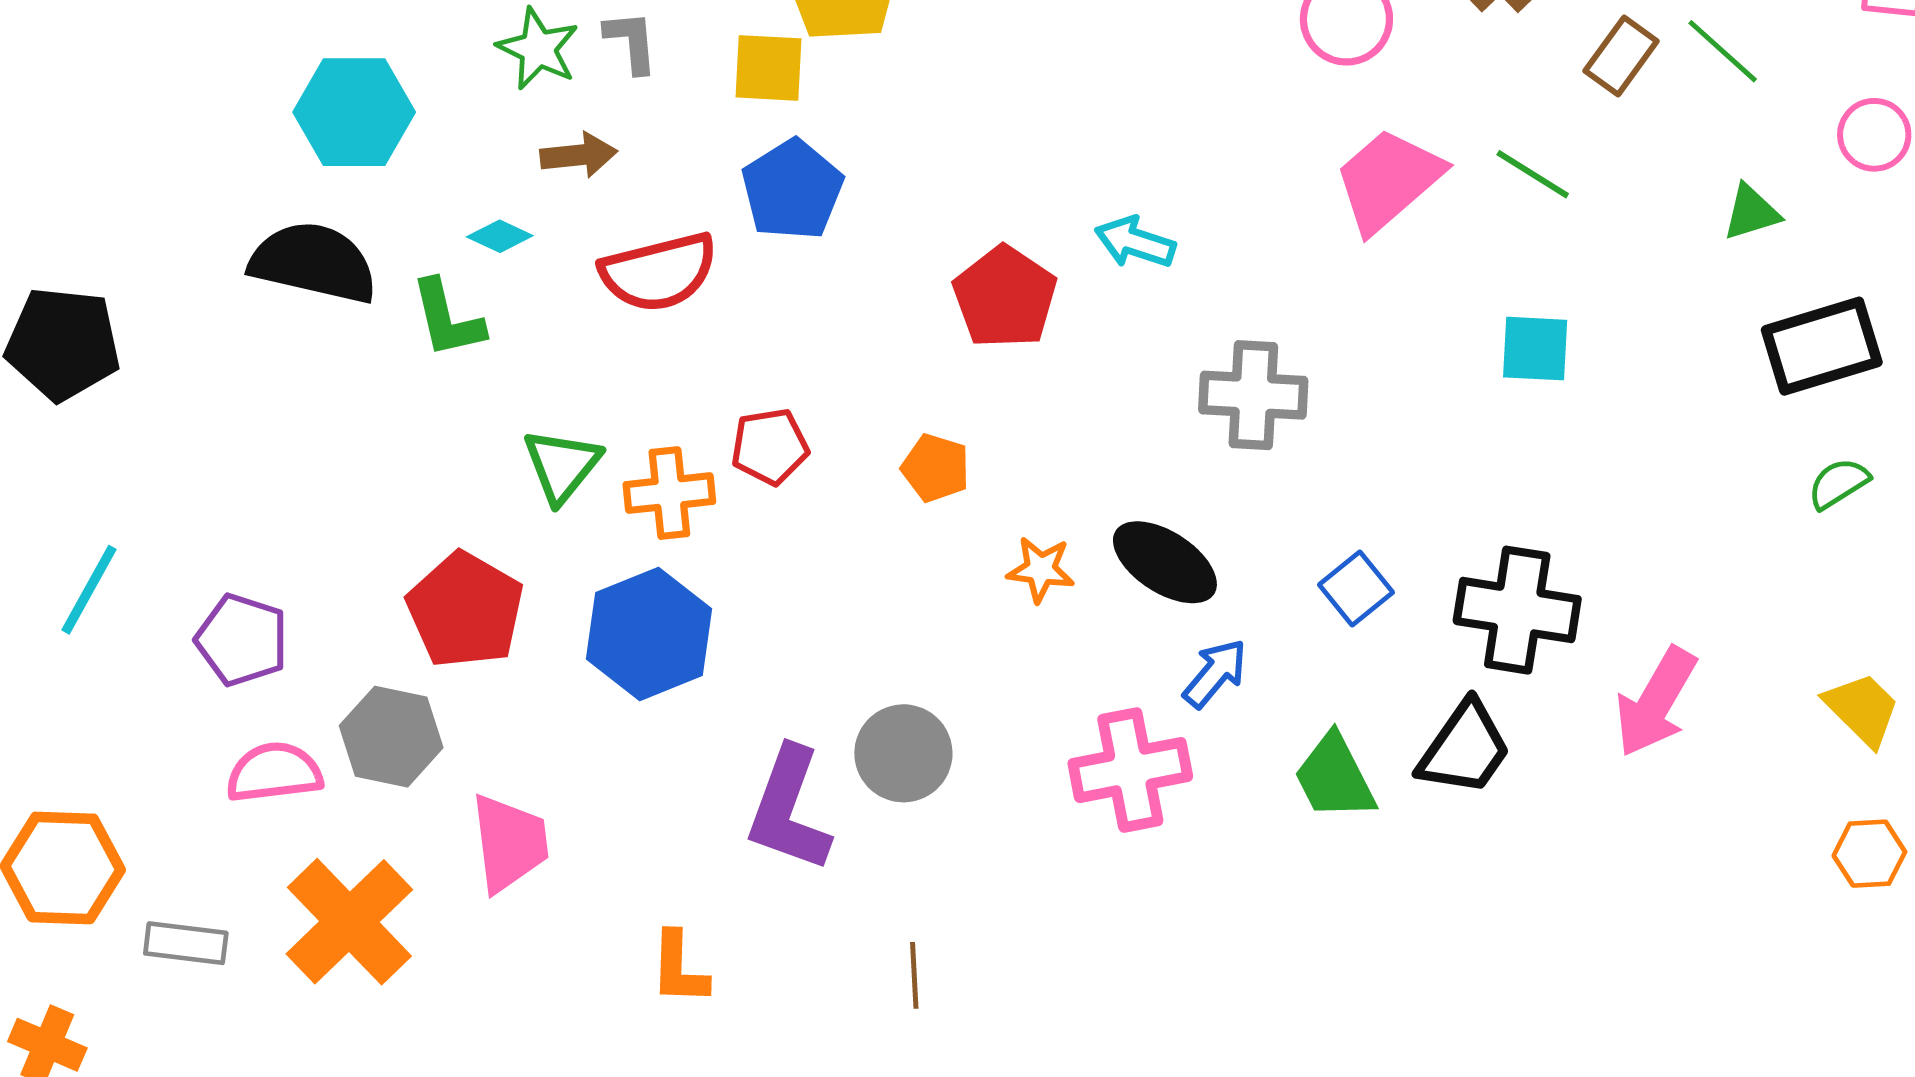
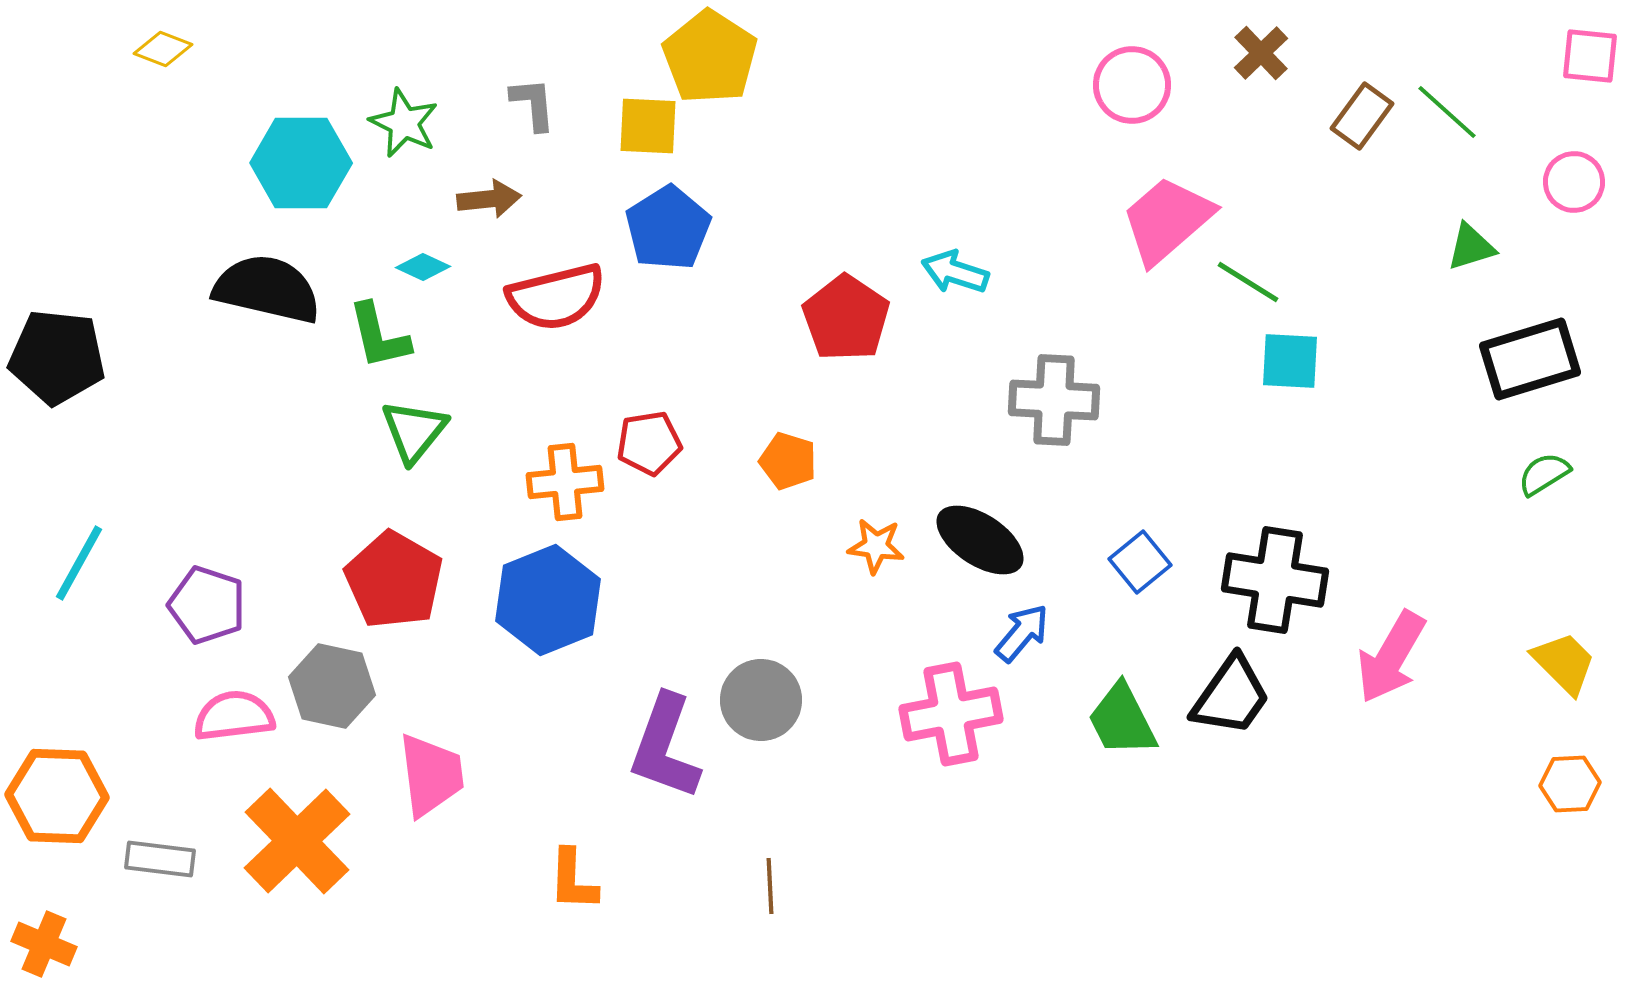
green star: (538, 49) -> (404, 123), moved
green line: (1533, 174) -> (1248, 282), moved
green triangle: (562, 466) -> (414, 431), moved

